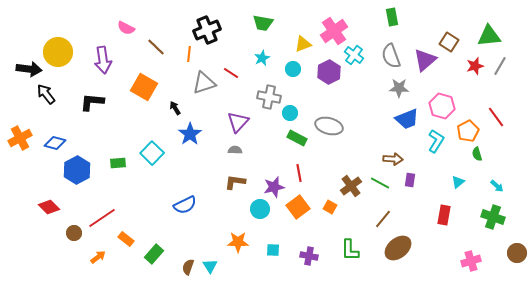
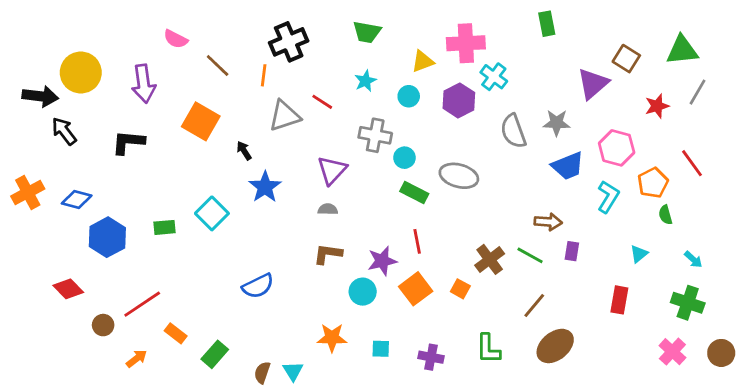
pink cross: (334, 31) -> (466, 43), turned 32
gray semicircle: (391, 56) -> (513, 131), moved
red star: (475, 66) -> (657, 106), moved
pink cross: (471, 261) -> (672, 352), moved, turned -30

